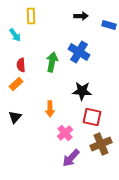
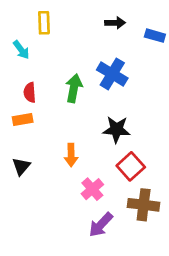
orange rectangle: (16, 84) -> (23, 119), turned 32
red square: (92, 117) -> (131, 166), turned 36
brown cross: (101, 144) -> (144, 205), turned 30

